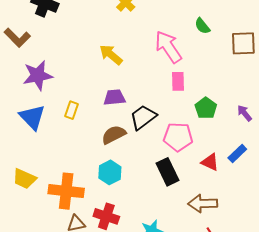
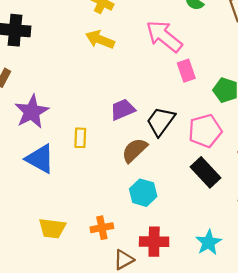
yellow arrow: (111, 55) -> (100, 40), moved
orange cross: (66, 191) -> (102, 228), size x0.6

